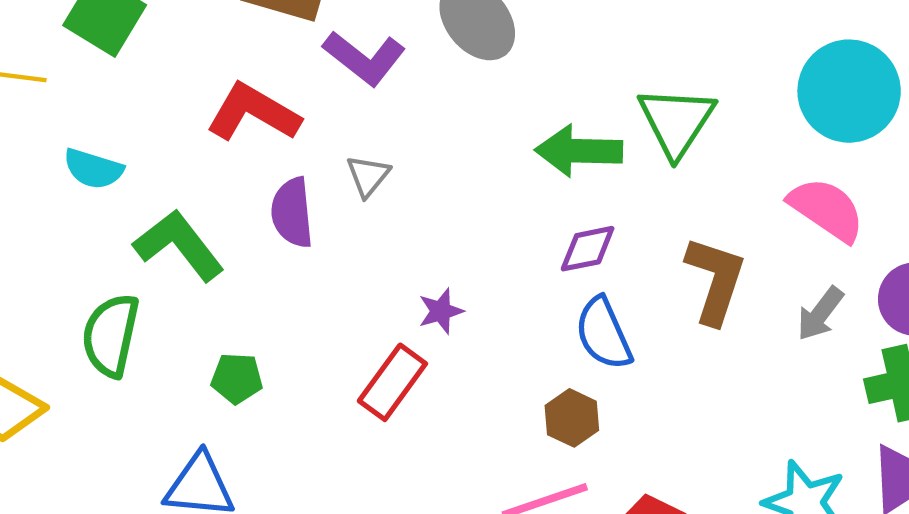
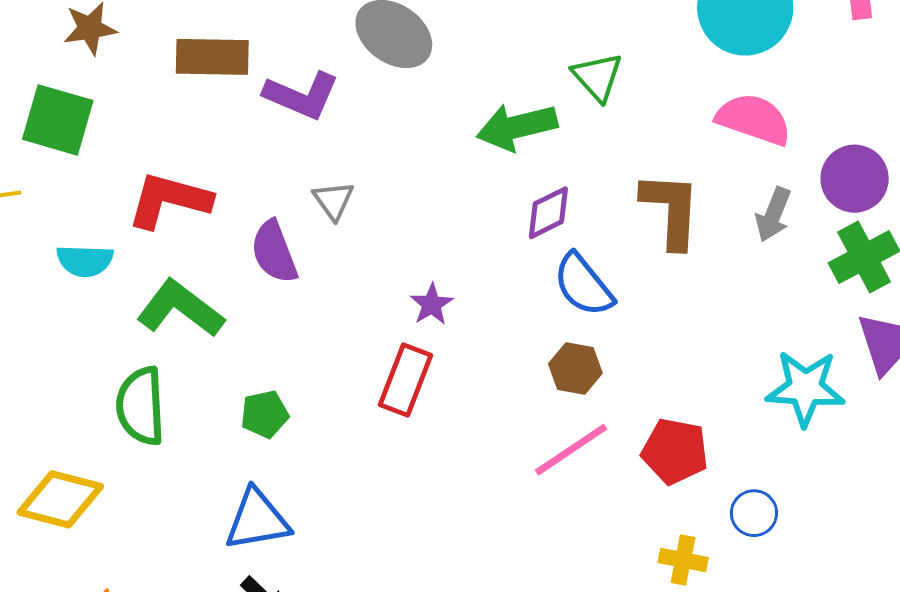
red L-shape: (253, 113) -> (169, 200), moved
green triangle: (676, 122) -> (597, 77), size x0.7

